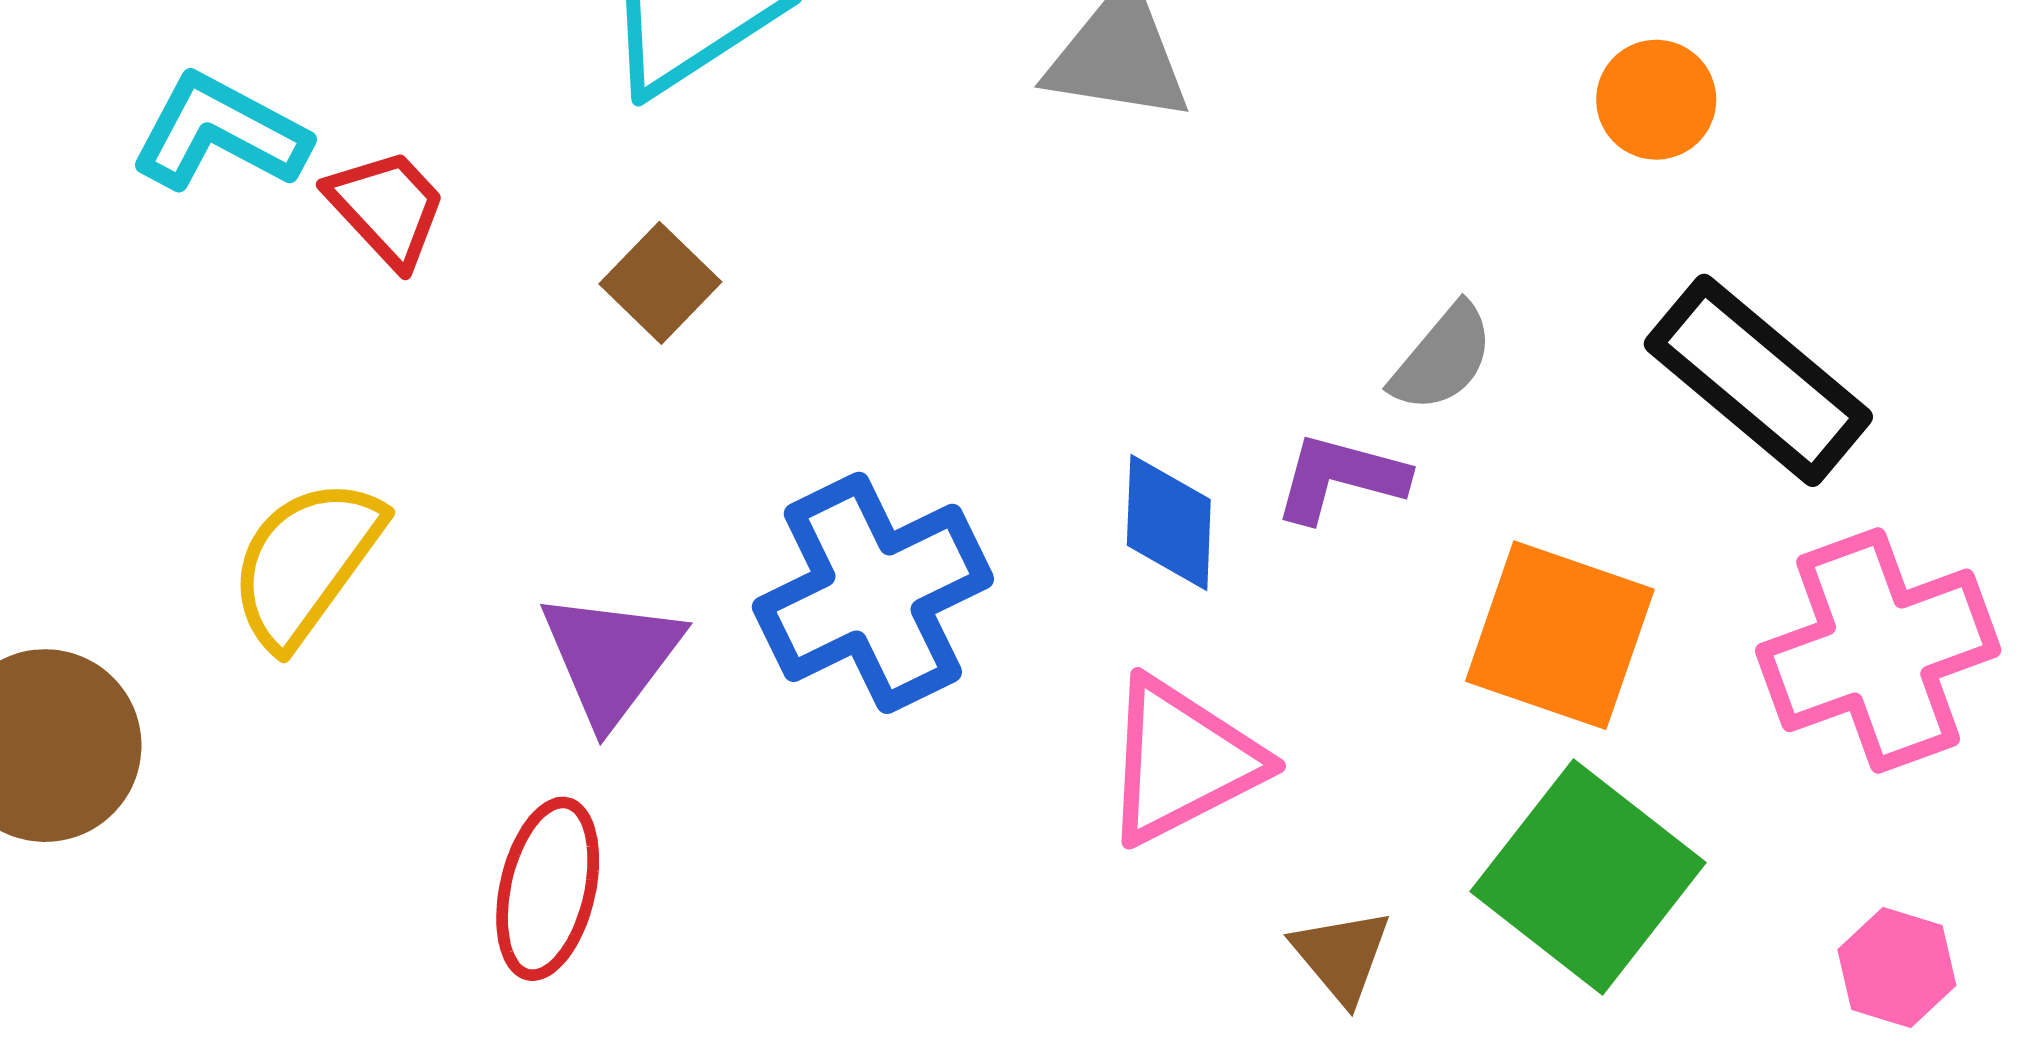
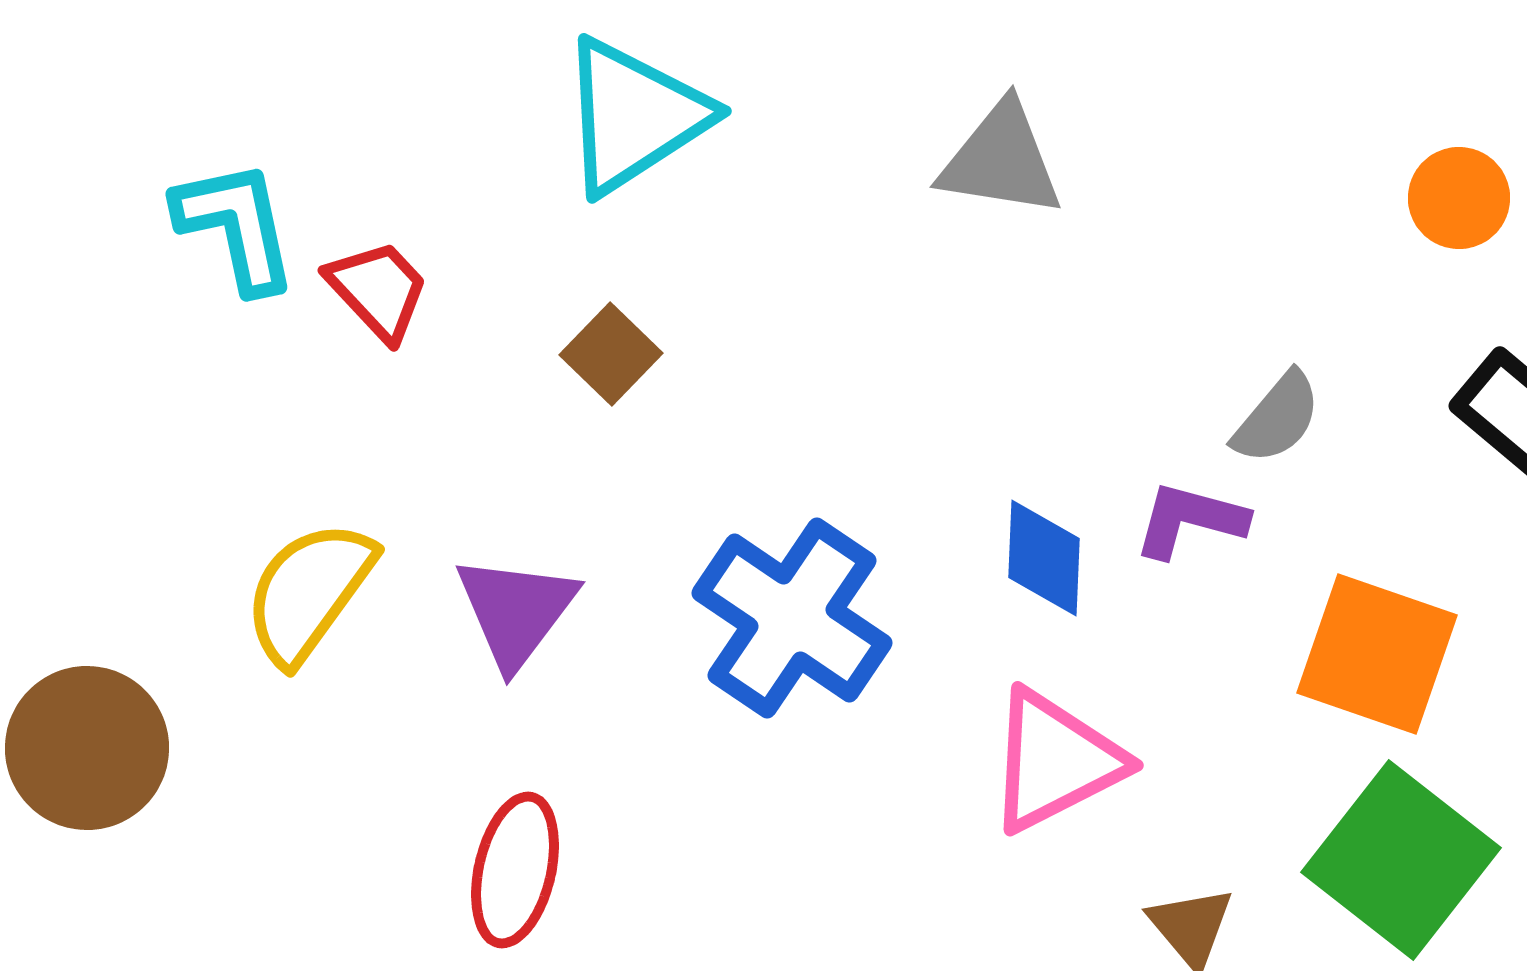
cyan L-shape: (220, 133) -> (236, 226), turned 50
blue cross: (873, 593) -> (792, 618), turned -30
purple triangle: (611, 657) -> (516, 611), moved

